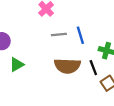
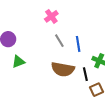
gray line: (59, 35) -> (59, 41), turned 56

